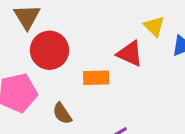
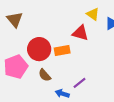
red circle: (49, 50) -> (39, 49), moved

